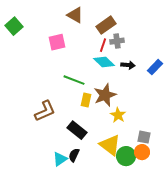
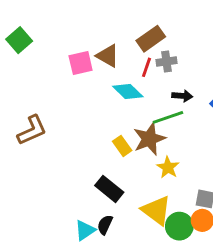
brown triangle: (75, 15) -> (108, 56), moved
cyan diamond: (104, 62) -> (128, 92), moved
green line: (74, 80) -> (168, 117), moved, turned -40
yellow rectangle: (86, 100) -> (122, 146), turned -48
brown L-shape: (45, 111) -> (32, 130), moved

